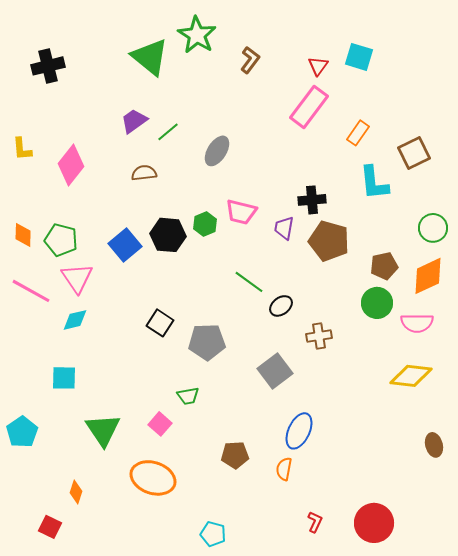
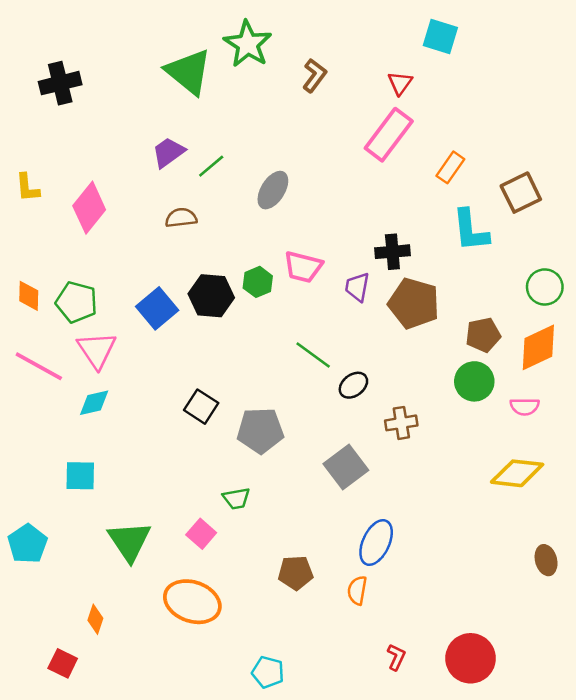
cyan square: (359, 57) -> (440, 37), moved
pink semicircle: (417, 323) -> (525, 407), size x0.7

